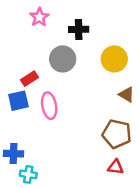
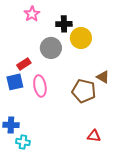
yellow circle: (114, 59) -> (81, 38), moved
brown pentagon: (117, 134) -> (84, 91), moved

